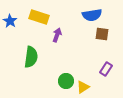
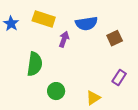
blue semicircle: (92, 15) -> (86, 23), moved
brown square: (102, 34) -> (115, 38), turned -32
green circle: (66, 81) -> (56, 91), moved

